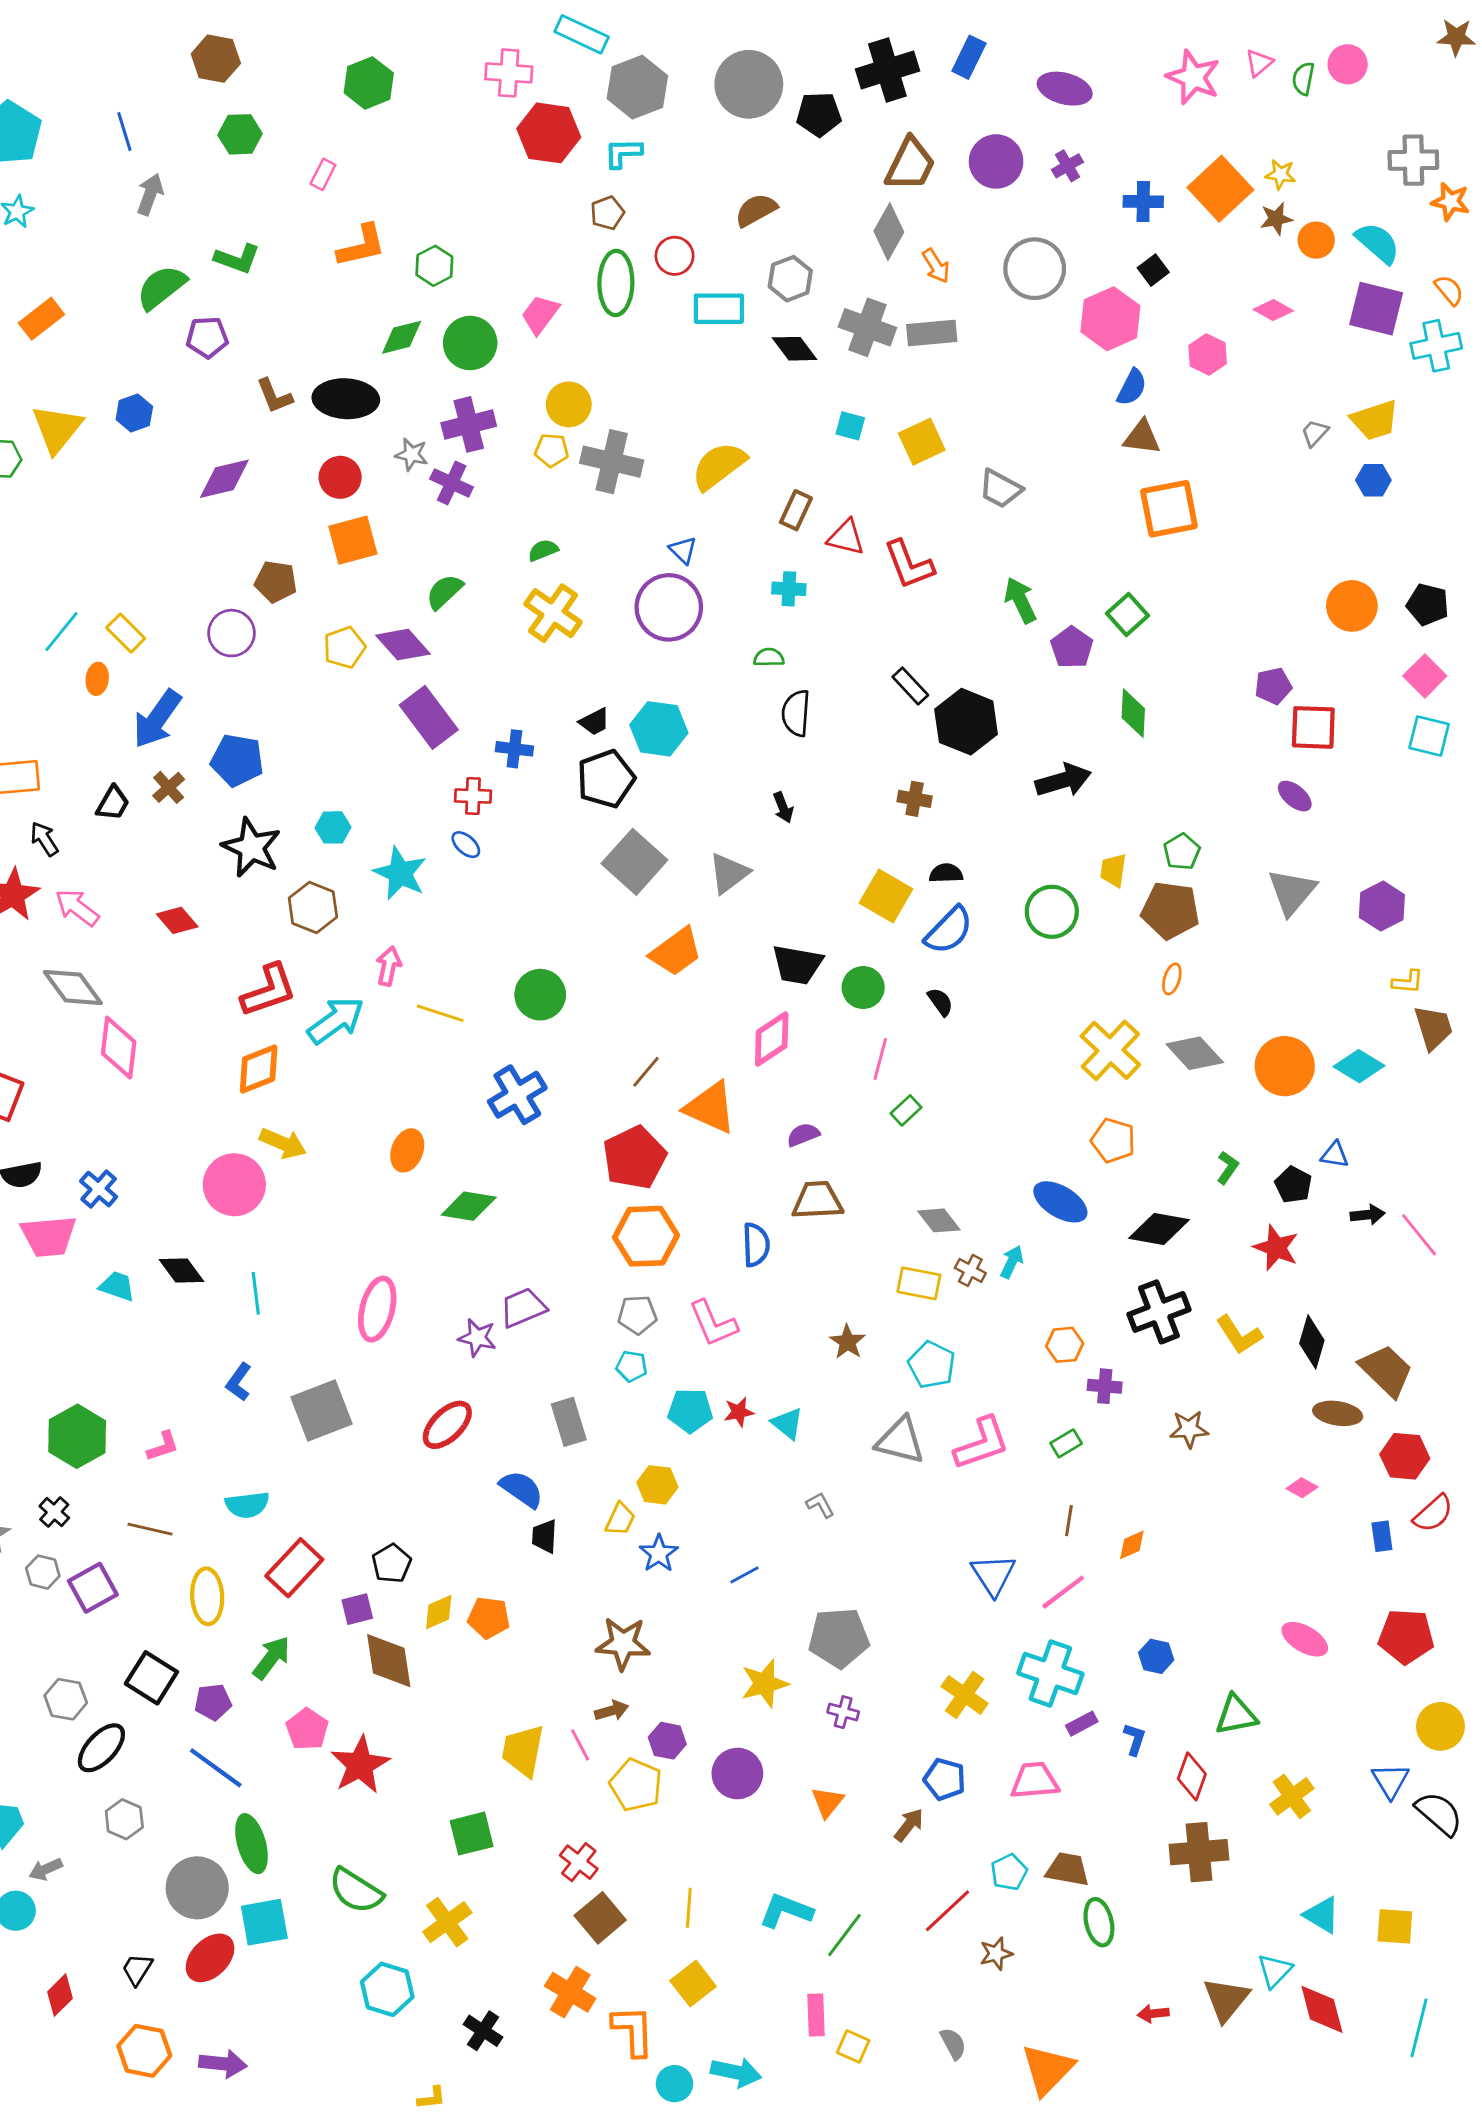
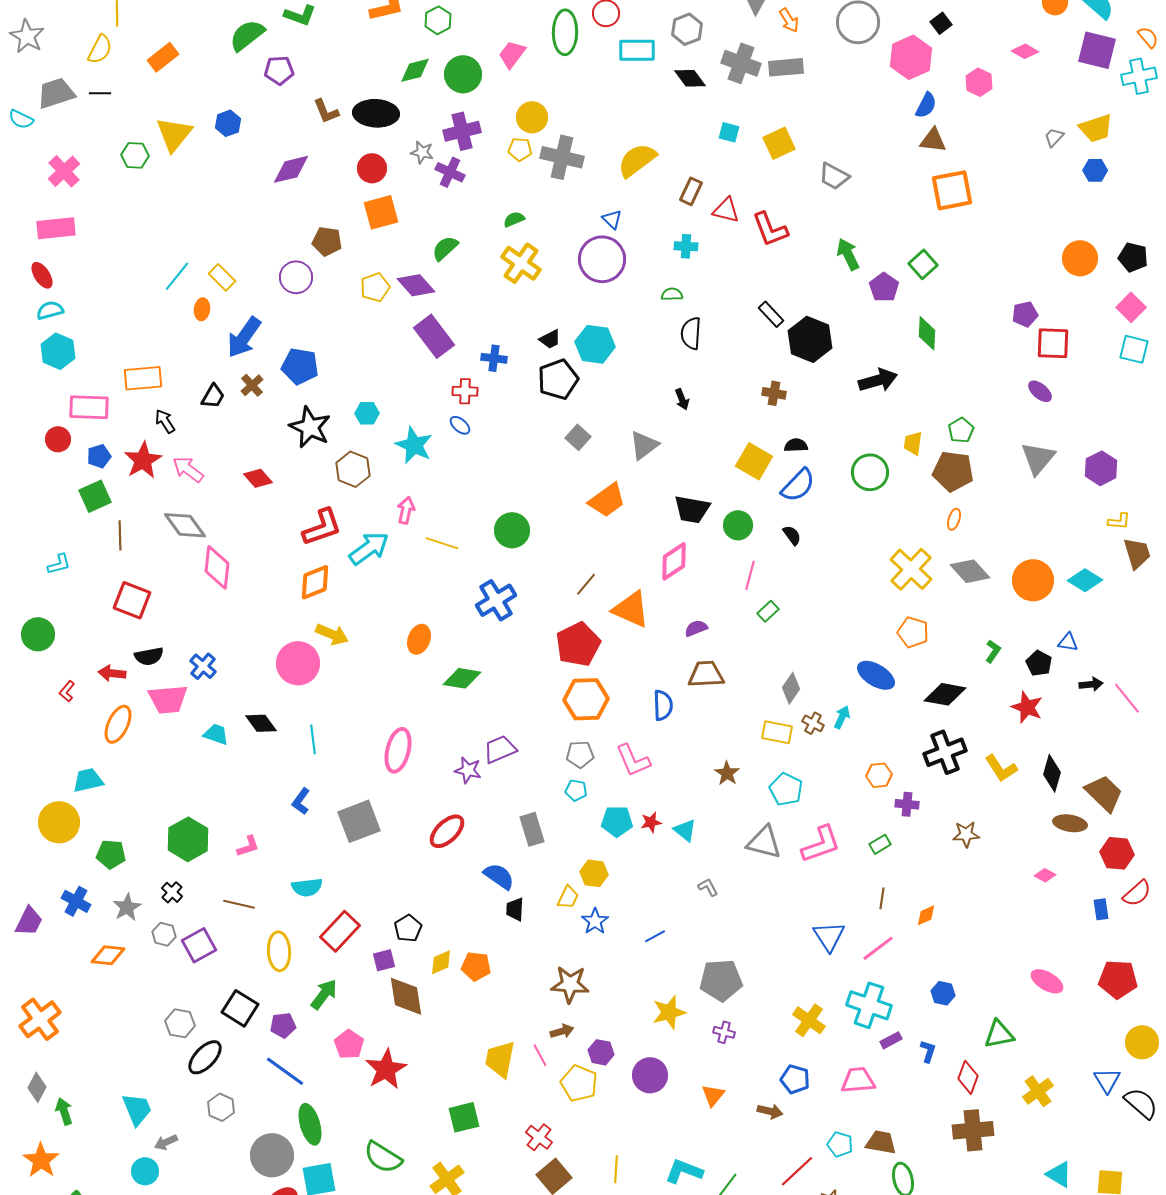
gray square: (634, 862) -> (578, 437), size x0.6
gray diamond: (939, 1220) -> (791, 688), turned 72
brown arrow: (909, 1825) -> (770, 1111), turned 65
cyan pentagon: (1009, 1872) -> (840, 1144), turned -30

